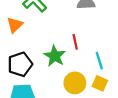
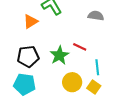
red line: (75, 42) -> (80, 47), turned -64

